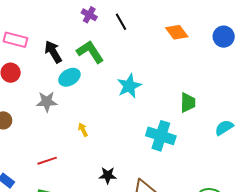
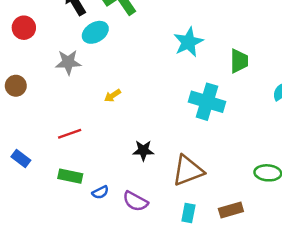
cyan star: (129, 86) -> (188, 42), moved
yellow arrow: (83, 130) -> (113, 96), turned -96

